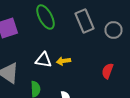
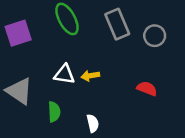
red semicircle: (108, 71) -> (147, 89), turned 91

